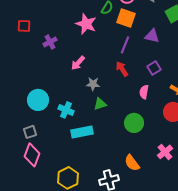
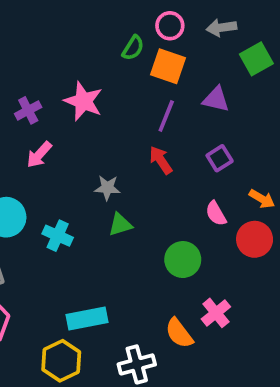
pink star: (86, 24) -> (83, 101), moved
pink arrow: (78, 63) -> (39, 155), moved
pink semicircle: (144, 92) -> (216, 214), moved, turned -40
cyan rectangle: (82, 132) -> (87, 318), moved
pink cross: (165, 152) -> (216, 313), moved

